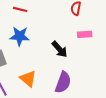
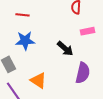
purple semicircle: (63, 82) -> (83, 73), moved

